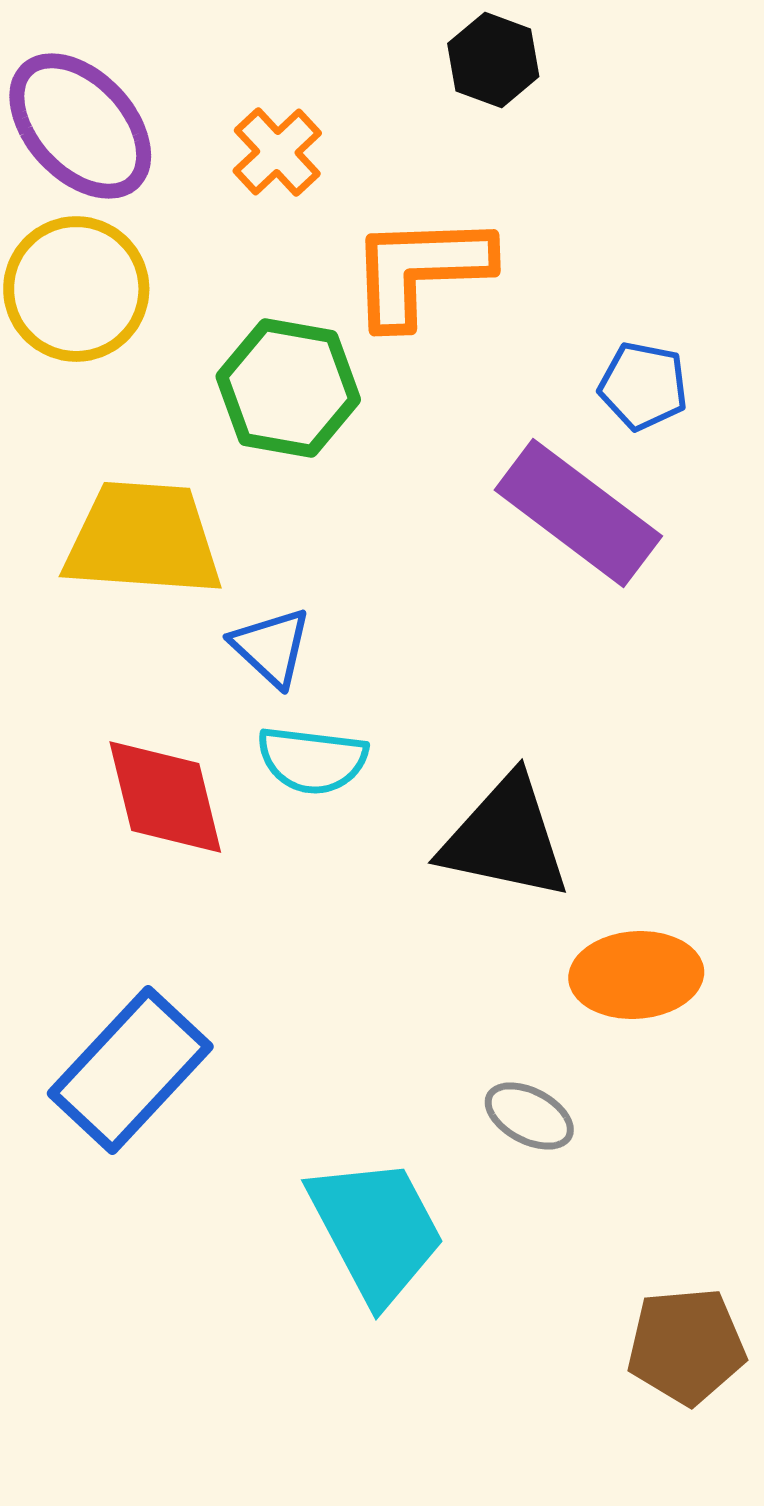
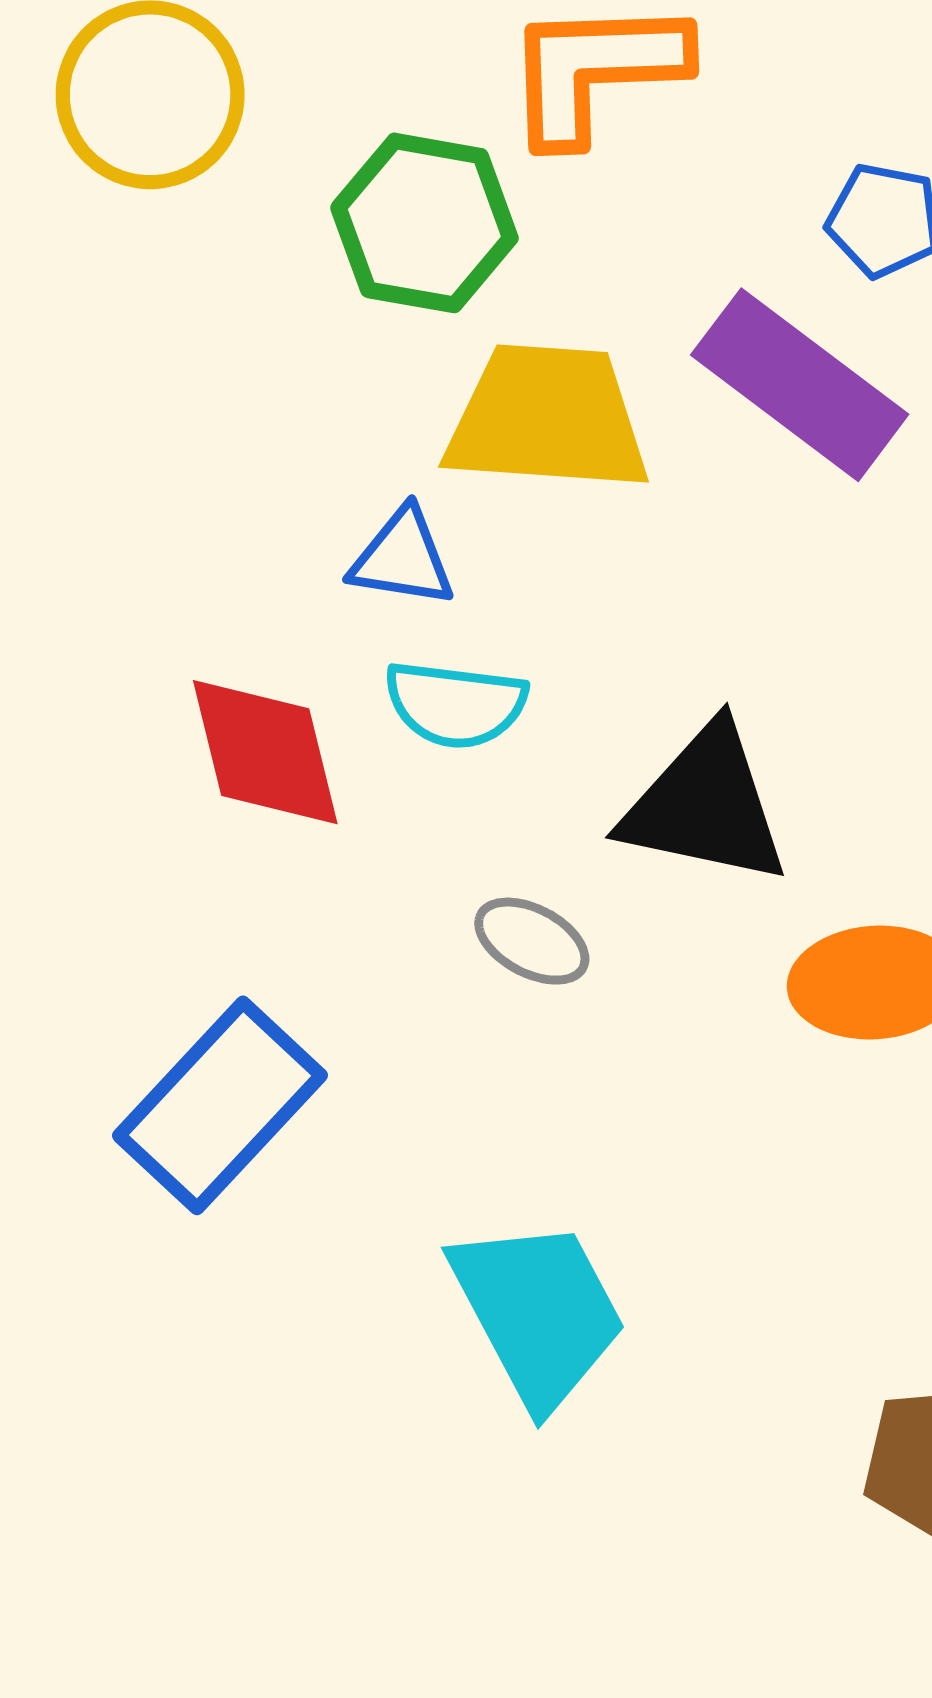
yellow trapezoid: (143, 539) -> (547, 418), moved
blue triangle: (271, 647) -> (402, 558), turned -34
gray ellipse: (529, 1116) -> (532, 941), moved

